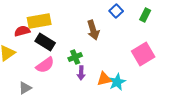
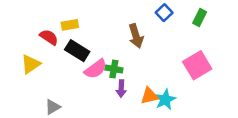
yellow rectangle: (39, 21) -> (70, 25), size x0.6
red semicircle: (22, 31) -> (49, 37), turned 49
green cross: (75, 57) -> (114, 69), turned 32
pink semicircle: (45, 65) -> (96, 69), moved

